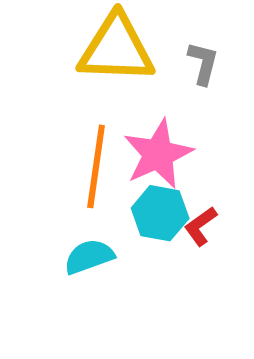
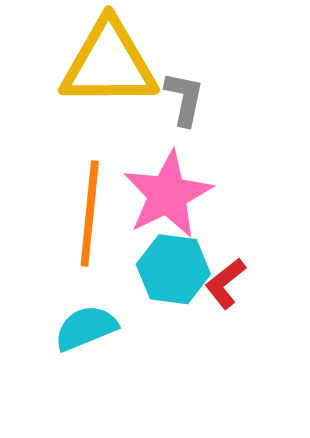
gray L-shape: (203, 63) -> (184, 99), moved

